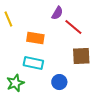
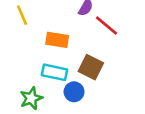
brown square: (81, 56) -> (91, 67), moved, turned 30
blue circle: (59, 82) -> (74, 92), moved

